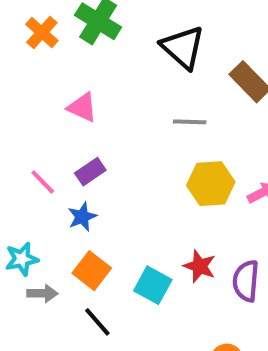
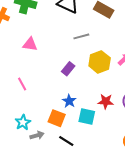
purple rectangle: (90, 172) -> (68, 69), moved
pink line: (43, 182) -> (22, 84), turned 32
blue star: (82, 217) -> (69, 101), moved

